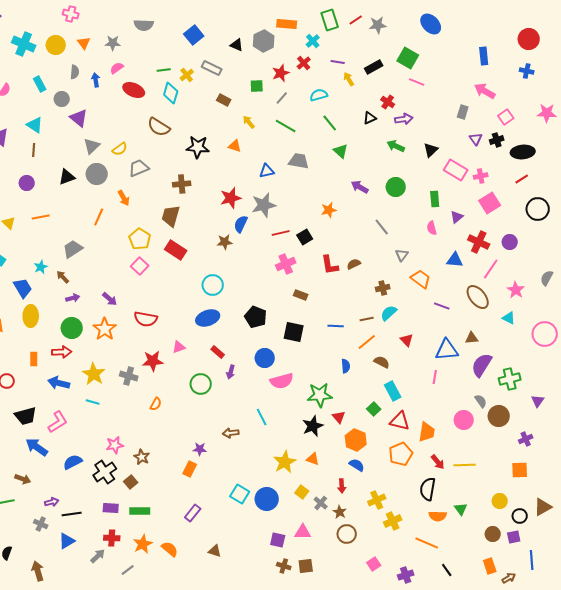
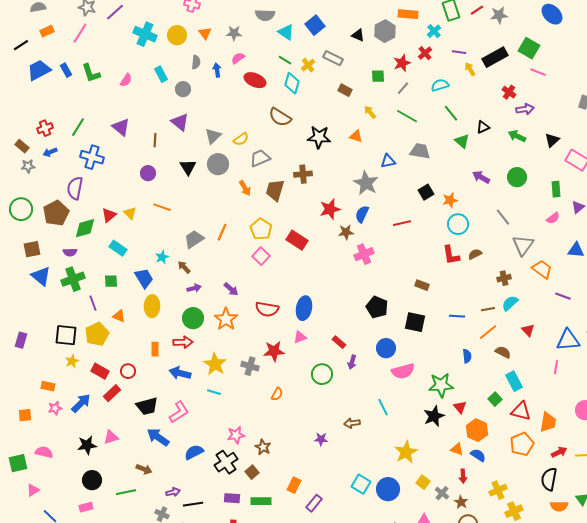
black rectangle: (374, 67) -> (495, 57), size x1.4
green line: (164, 70) -> (285, 60), turned 40
purple triangle: (79, 118) -> (180, 122), moved
black triangle: (370, 118) -> (483, 127), moved
cyan triangle: (35, 125) -> (286, 32), moved
black triangle: (67, 177) -> (188, 167), turned -42
red star: (231, 198) -> (330, 209), moved
gray star: (264, 205) -> (366, 183), moved, turned -30
brown trapezoid: (171, 216) -> (275, 190), moved
orange line: (41, 217) -> (162, 207), turned 30
orange line: (99, 217) -> (222, 232), moved
pink semicircle: (432, 228) -> (553, 218), turned -112
black square: (305, 237) -> (426, 192), moved
gray triangle: (402, 255) -> (523, 245), size x1.6
pink cross: (286, 264) -> (364, 254), moved
cyan circle: (213, 285) -> (458, 224), moved
blue ellipse: (208, 318) -> (304, 308), moved, turned -60
orange triangle: (313, 459) -> (457, 449), moved
red arrow: (438, 462) -> (559, 452), turned -77
orange rectangle: (190, 469) -> (294, 485), moved

